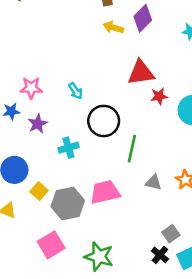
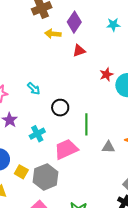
red triangle: (141, 73) -> (79, 51), moved, size x0.6
red star: (159, 96) -> (106, 74), moved
black circle: (104, 121) -> (60, 108), size x0.7
pink trapezoid: (105, 192) -> (66, 149), moved

